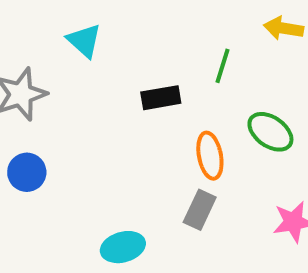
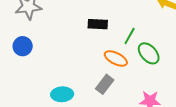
green line: (222, 66) -> (130, 36), moved
orange ellipse: (210, 156) -> (116, 58), turned -65

